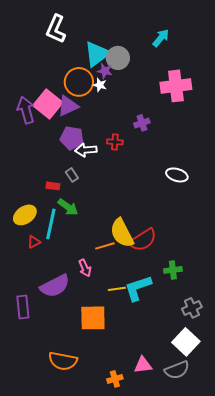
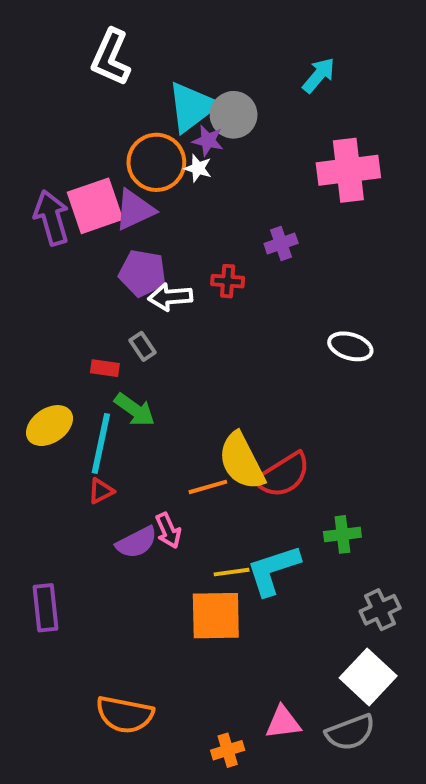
pink square: (48, 104) -> (95, 206), turned 32
red triangle: (34, 242) -> (101, 491), moved
purple semicircle: (55, 286) -> (137, 542), moved, size x0.7
orange square: (93, 318) -> (216, 616), moved

